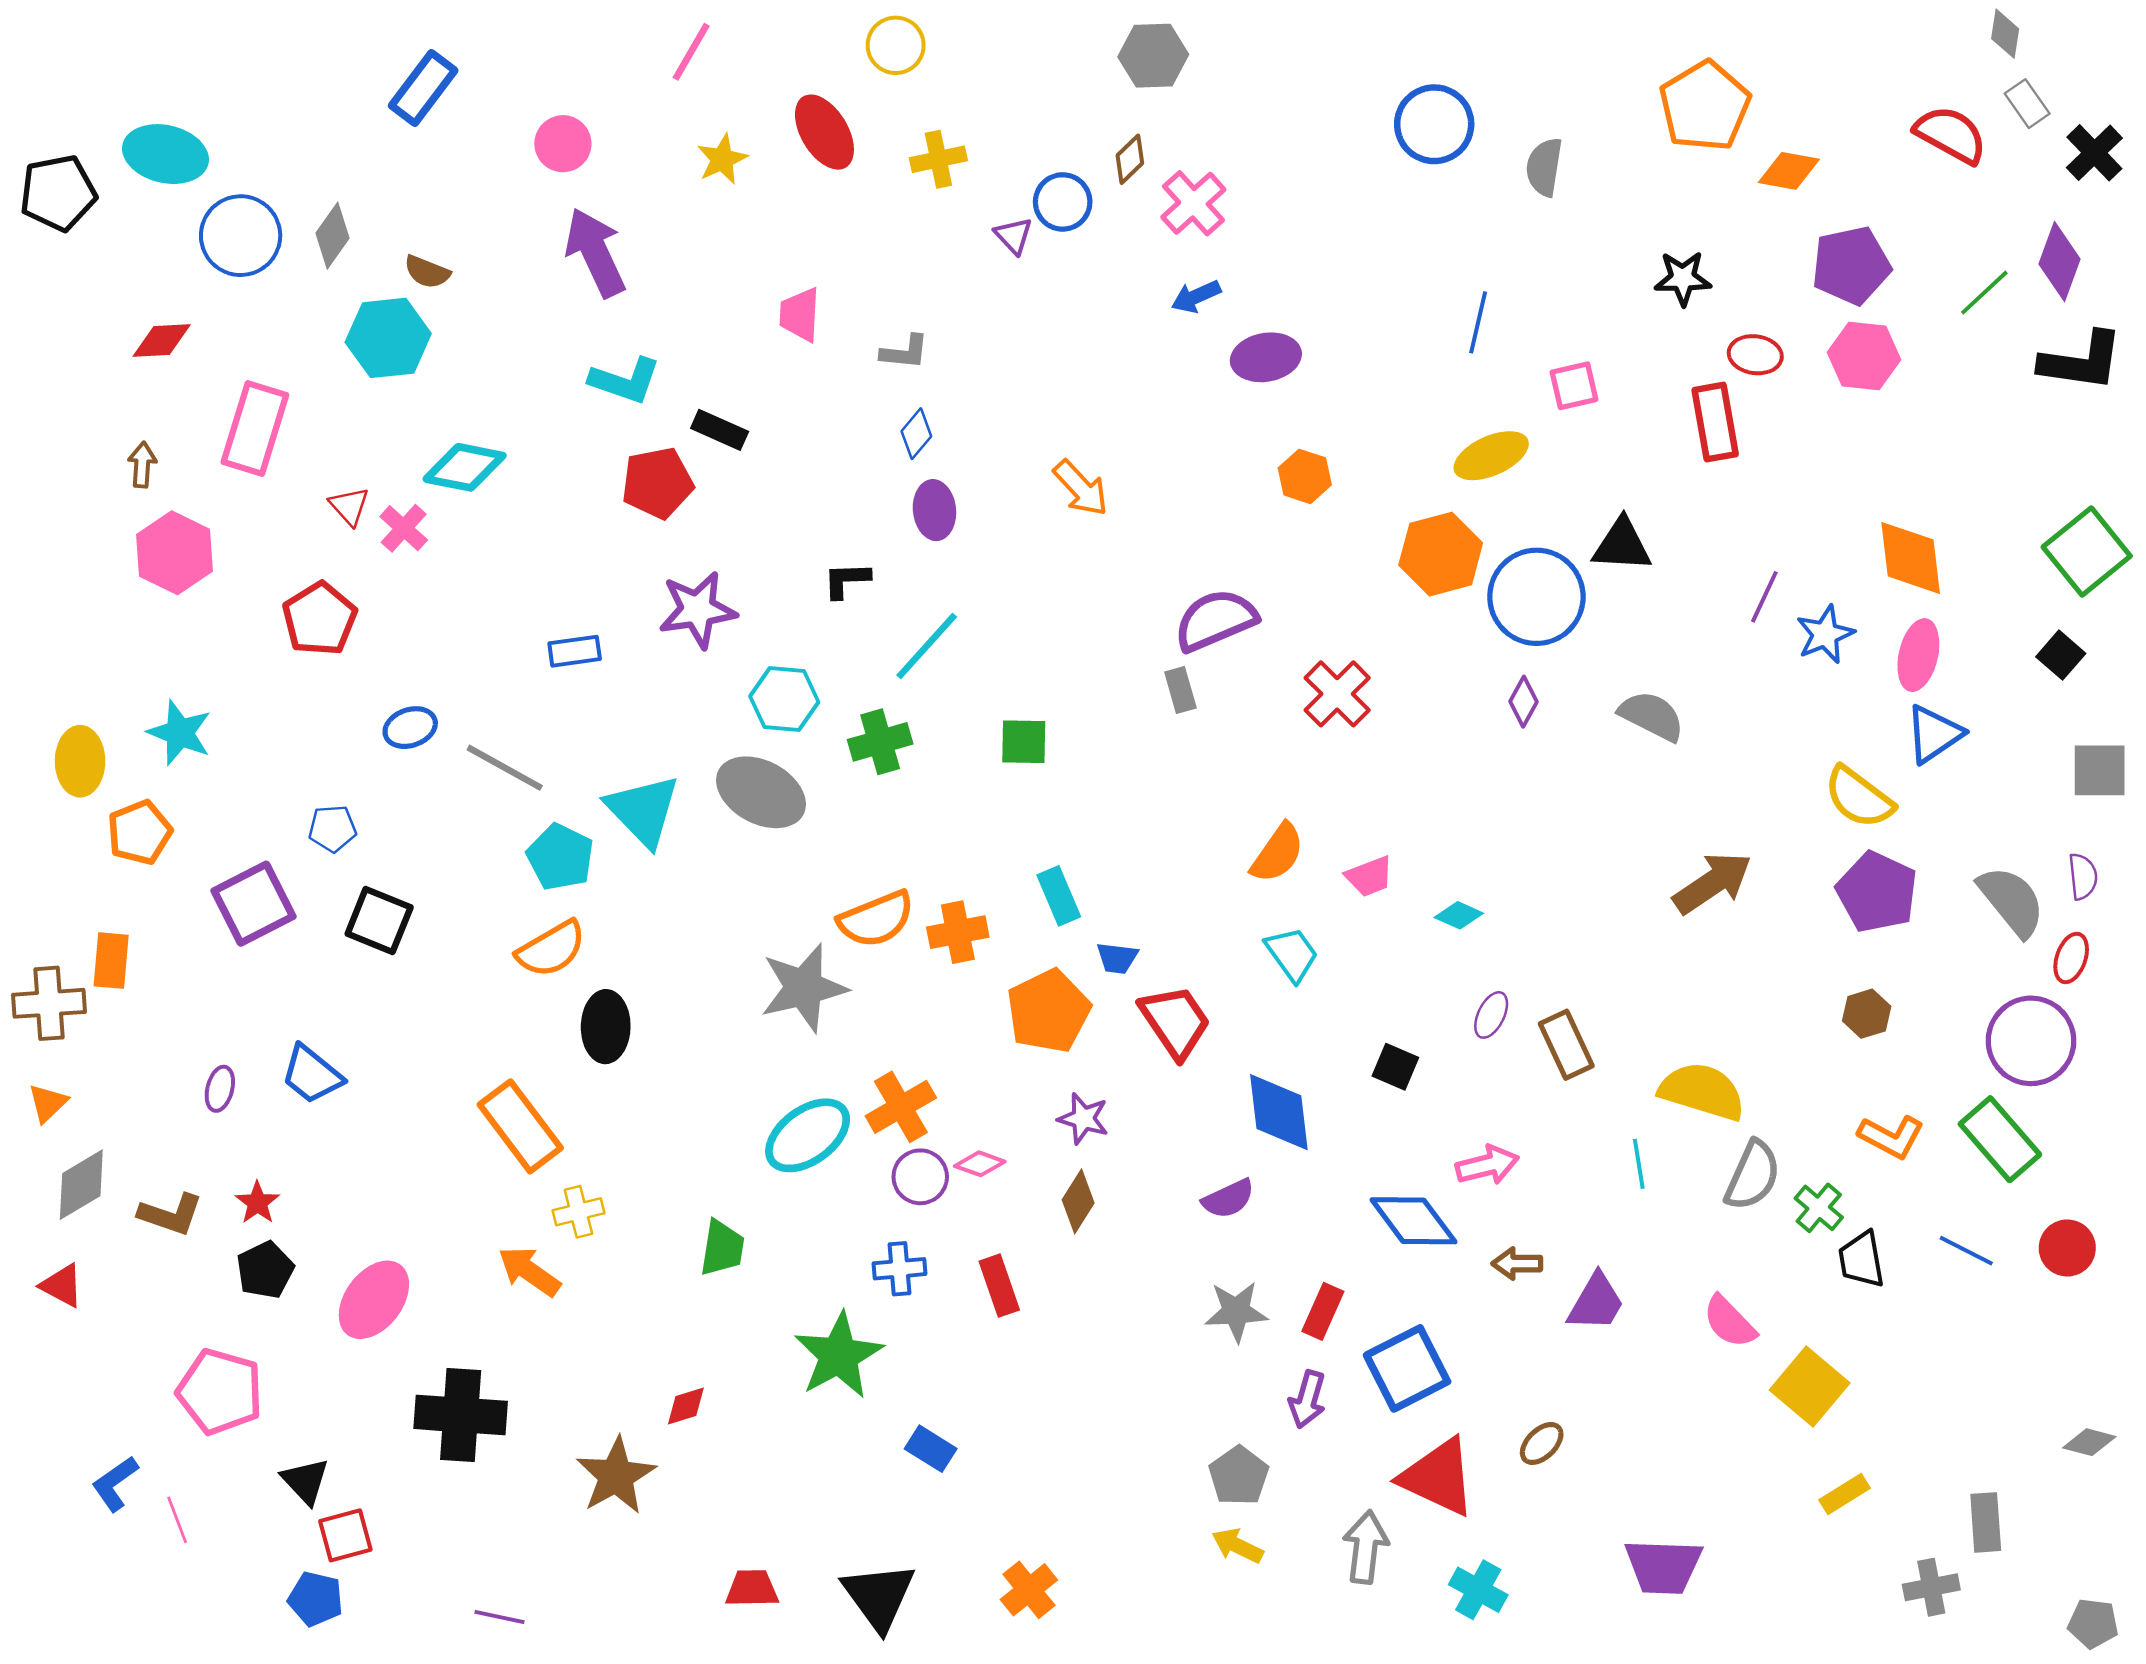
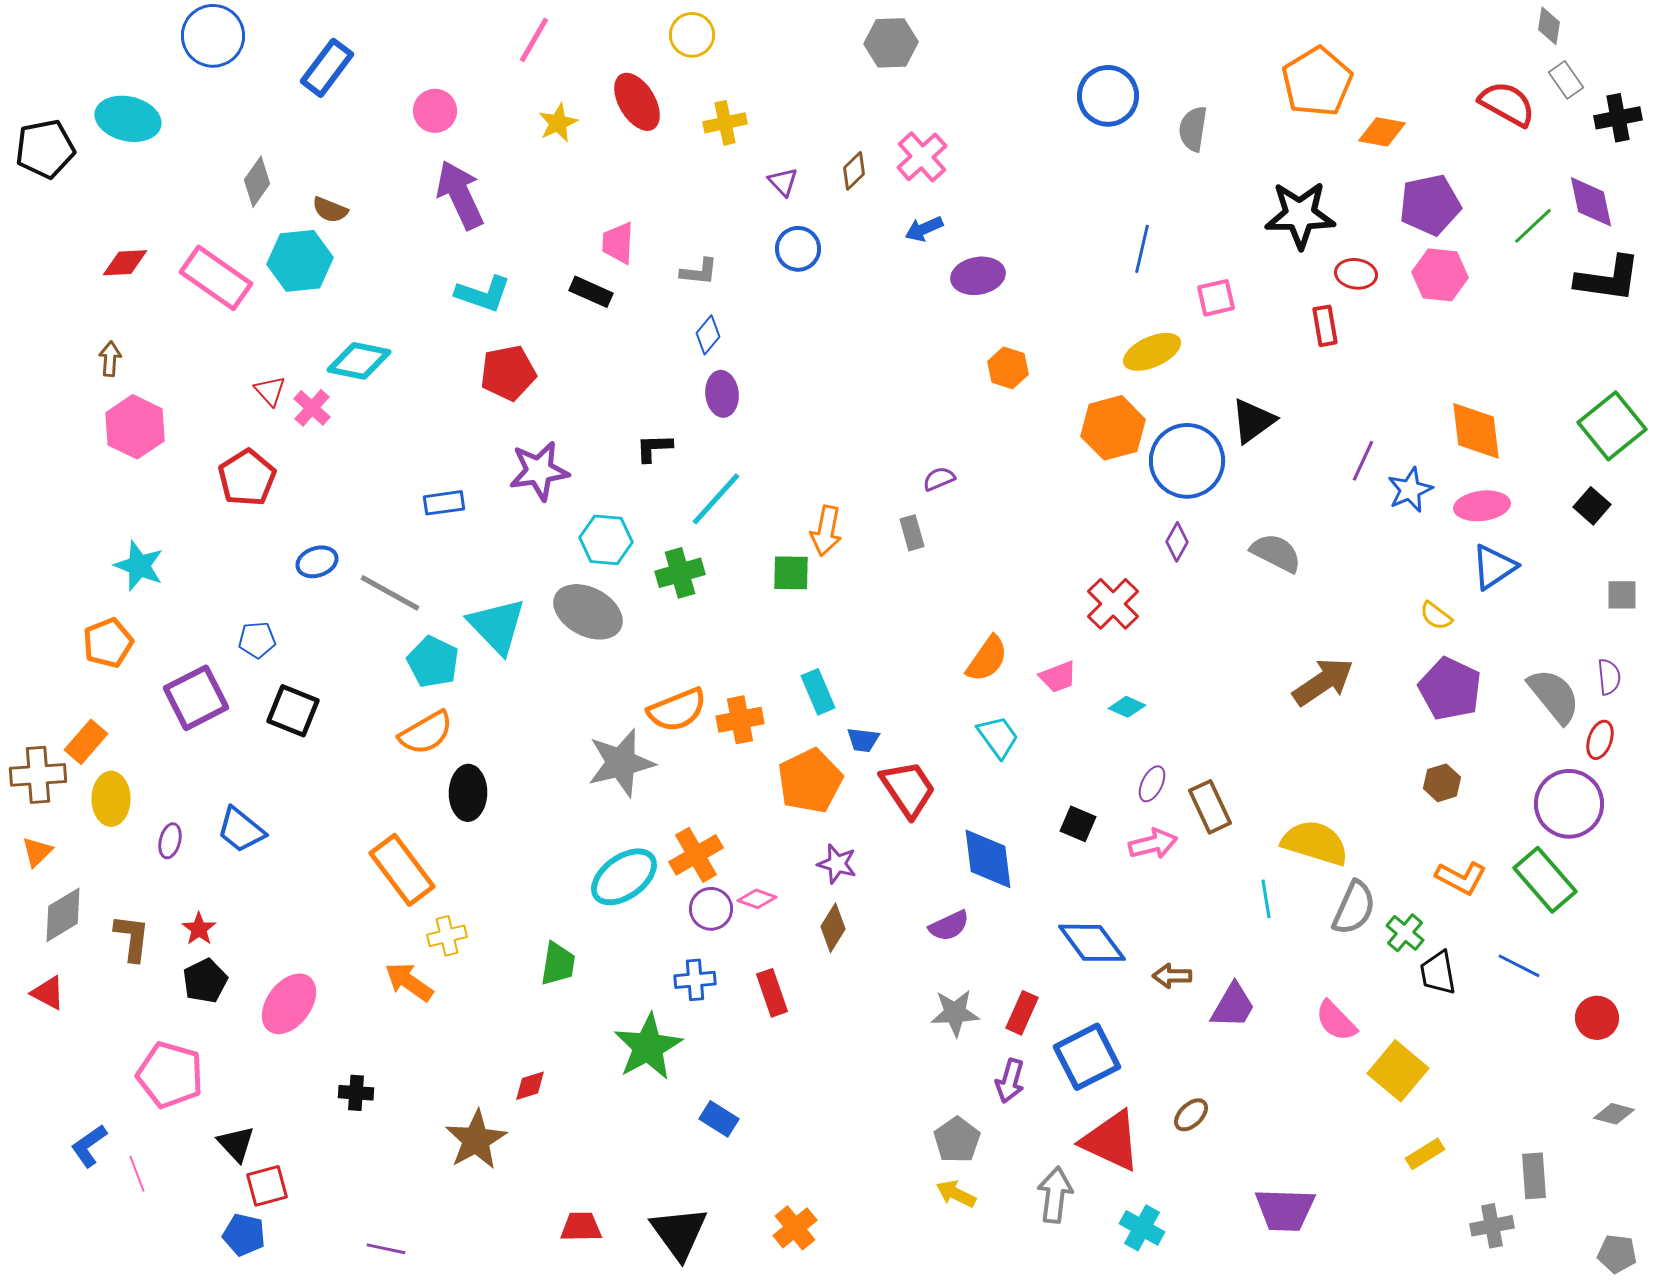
black cross: (2094, 153) -> (1618, 118), turned 33
brown diamond: (1130, 159) -> (854, 171), moved
blue circle: (1063, 202) -> (798, 249), moved
blue circle: (241, 236) -> (213, 36), moved
purple diamond: (2059, 262) -> (1591, 202), turned -32
black star: (1683, 278) -> (1300, 215), size x1.6
red rectangle: (1715, 422) -> (1325, 326), size x0.7
pink rectangle: (255, 429) -> (216, 278), moved, turned -72
black rectangle: (720, 430) -> (591, 292), moved
orange arrow: (1081, 488) -> (826, 531), moved, turned 54
black triangle: (1622, 545) -> (1253, 421), turned -39
purple semicircle: (1215, 620) -> (939, 479), size x0.5
pink ellipse: (1918, 655) -> (1482, 506), turned 70
red cross: (1337, 694) -> (1113, 604), moved
yellow ellipse: (80, 761) -> (111, 799), moved
gray square: (2100, 770) -> (1622, 595), size x0.7
yellow semicircle: (1859, 797) -> (1436, 616), size x0.6
orange rectangle: (111, 961) -> (86, 742), turned 36
pink arrow: (1487, 1165) -> (1153, 844), moved
brown L-shape: (171, 1214) -> (132, 938), turned -102
red circle: (2067, 1248) -> (1597, 1018), moved
black cross: (461, 1415) -> (356, 1093), size x0.5

